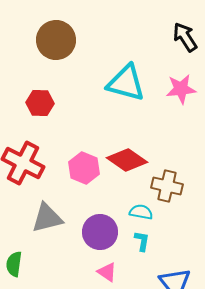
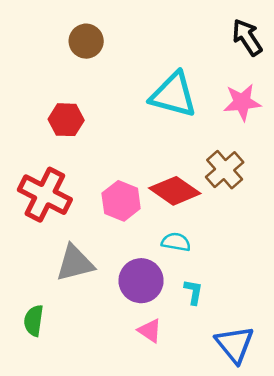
brown circle: (56, 40) -> (86, 41), size x0.7
brown cross: (167, 186) -> (225, 170), moved, turned 36
cyan semicircle: (141, 212) -> (176, 242), moved

